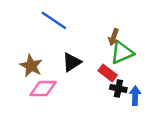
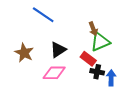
brown arrow: (114, 37) -> (93, 29), turned -40
pink diamond: (43, 89) -> (54, 73), moved

